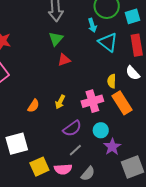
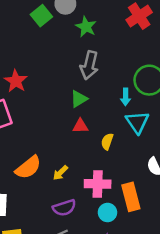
yellow semicircle: (112, 81) -> (107, 142), moved
orange semicircle: (33, 106) -> (28, 167), size x1.6
cyan circle: (101, 130) -> (107, 212), moved

